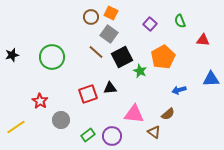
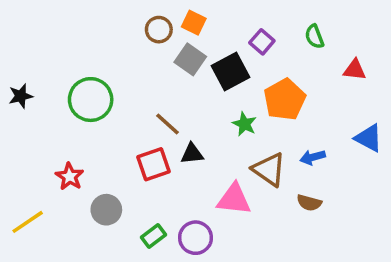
brown line: (96, 52) -> (168, 124), moved
black square: (122, 57) -> (230, 72), moved
blue triangle: (211, 79) -> (369, 138), turned 30
brown semicircle: (168, 114) -> (309, 203), moved, turned 56
brown triangle: (154, 132) -> (269, 169), moved, size x1.5

